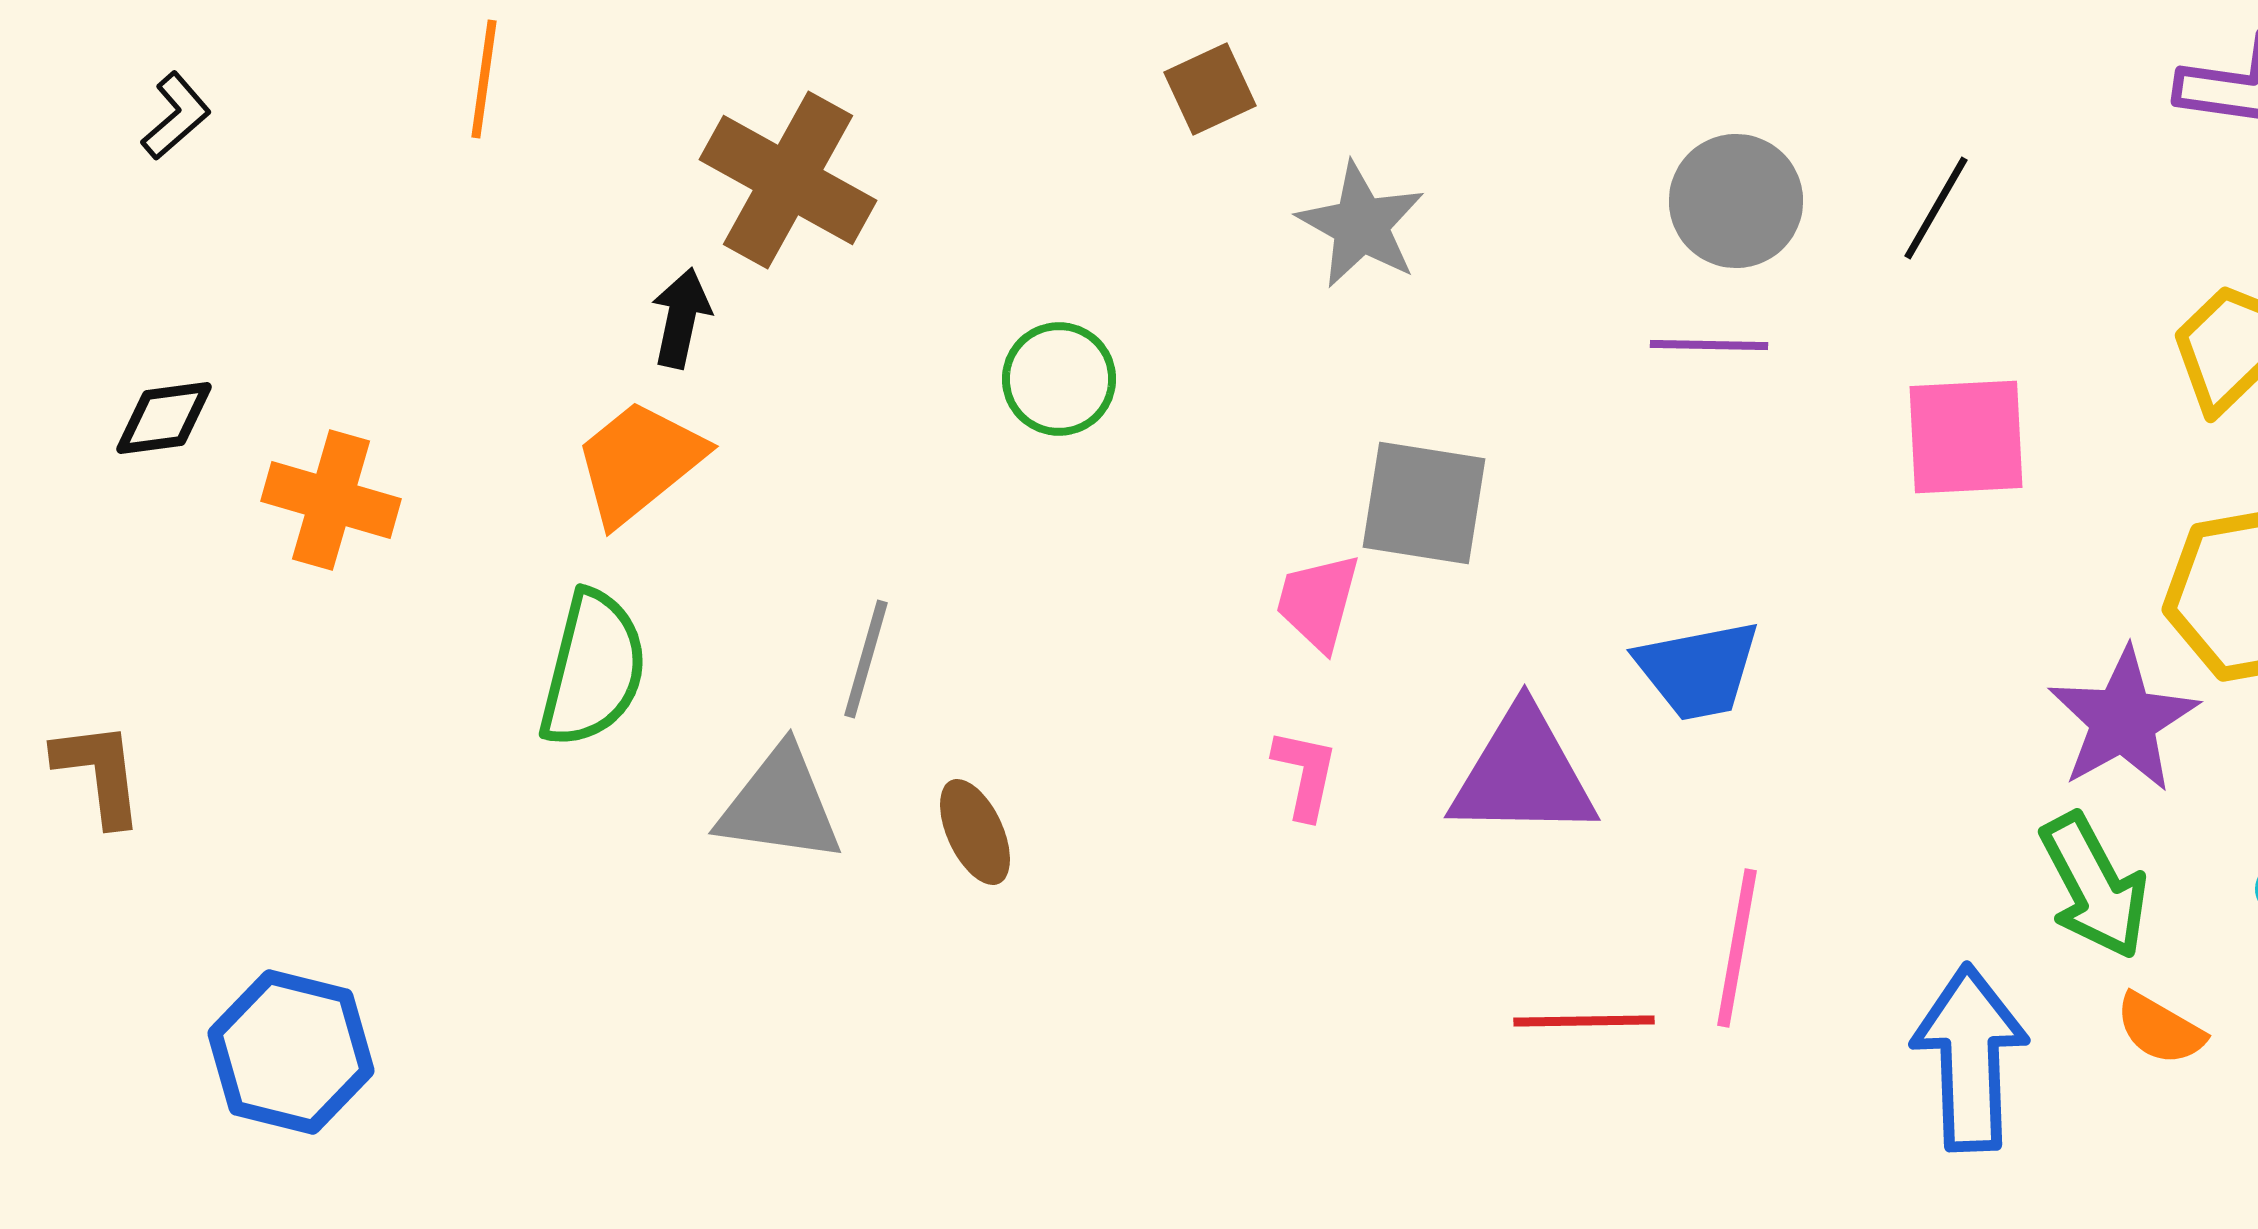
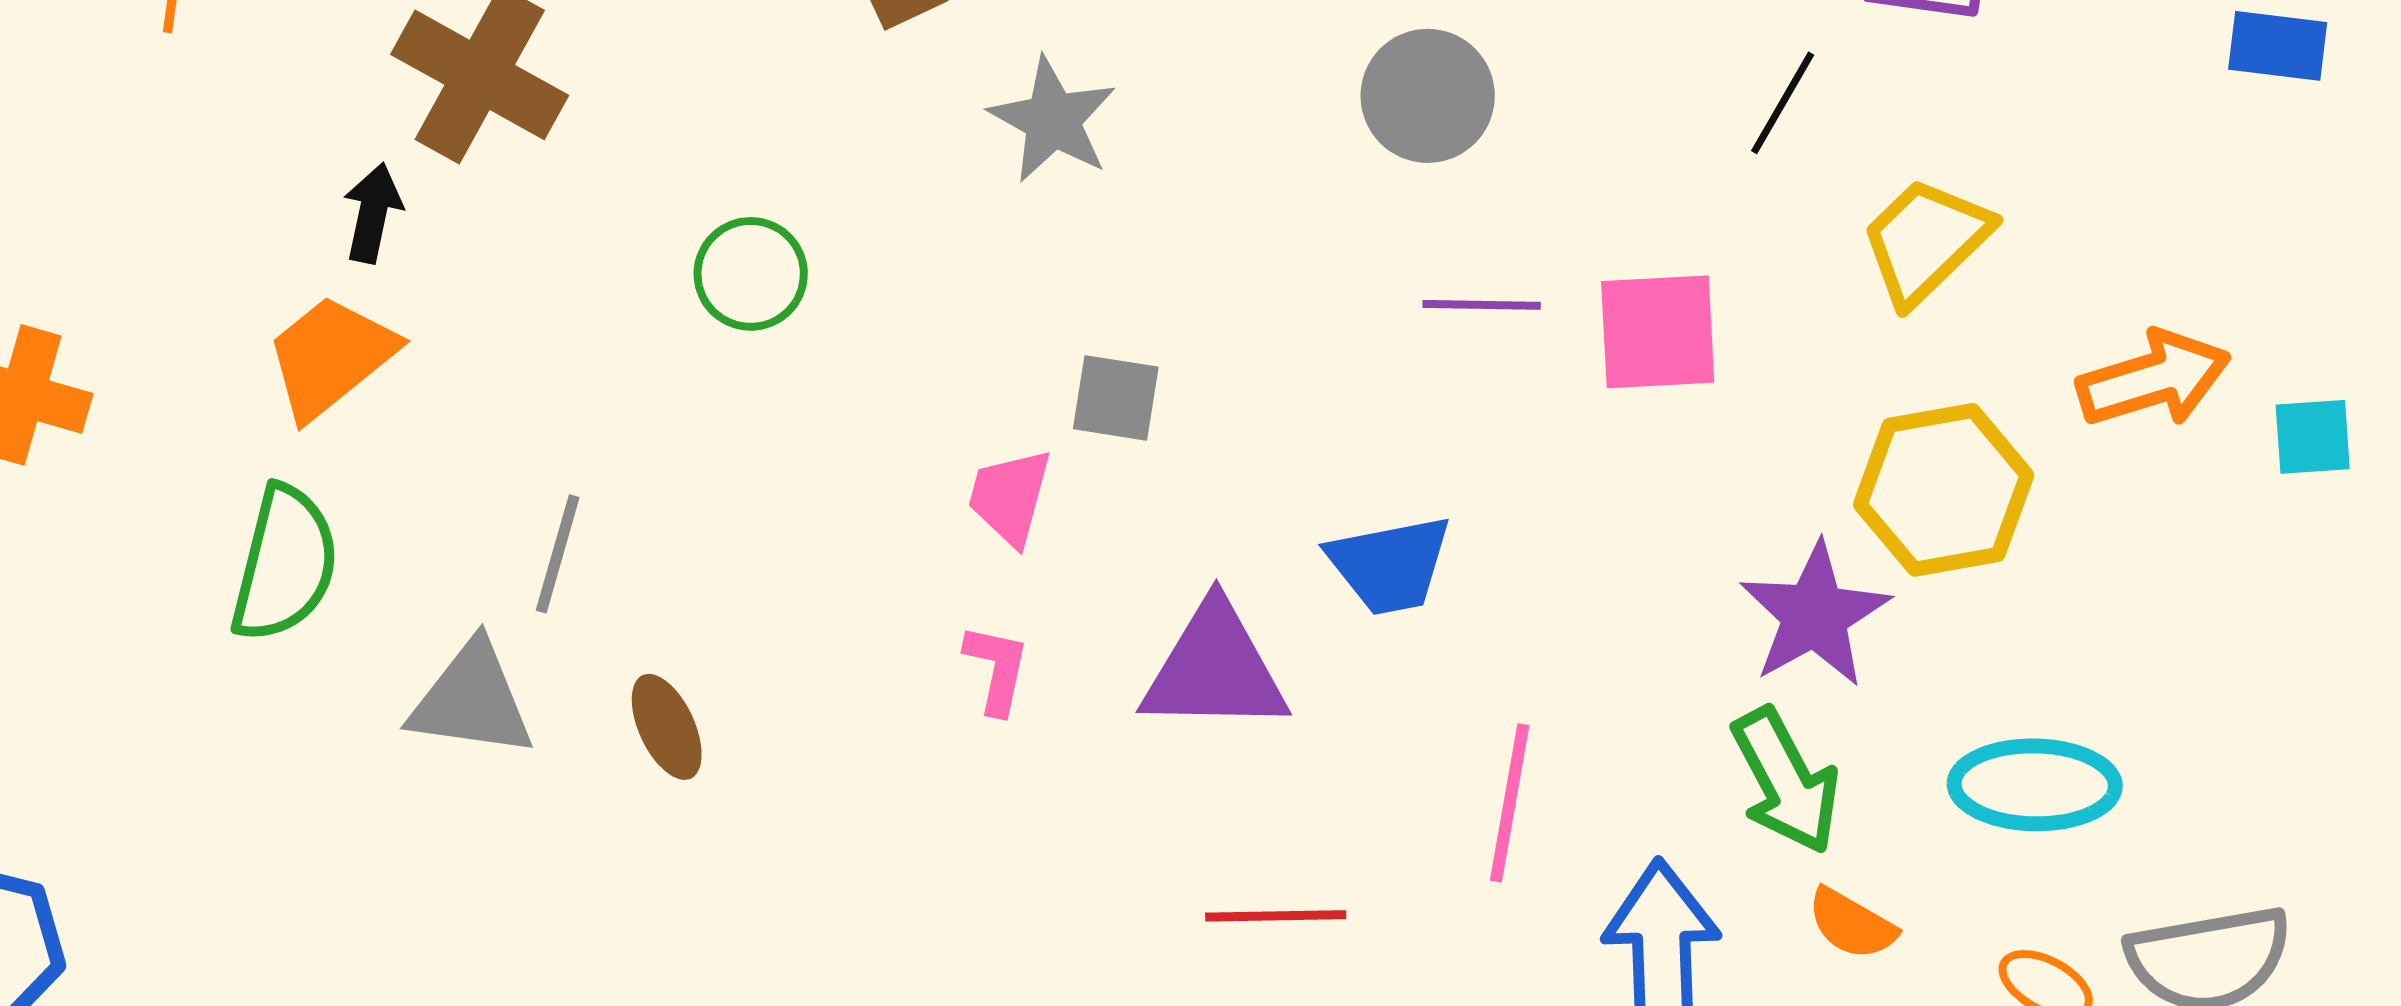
black line: (1936, 208) -> (1783, 103), moved
purple line: (1709, 345) -> (1482, 305), moved
gray square: (1424, 503) -> (1116, 398), size x0.7
pink line: (1737, 948) -> (1510, 803), moved

